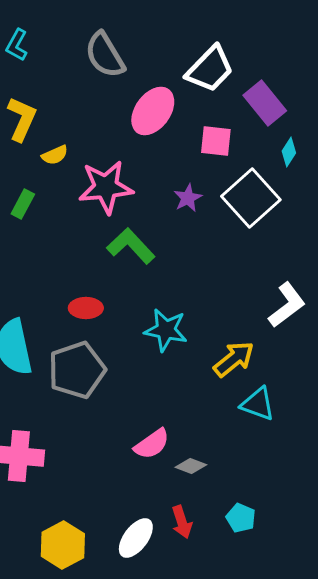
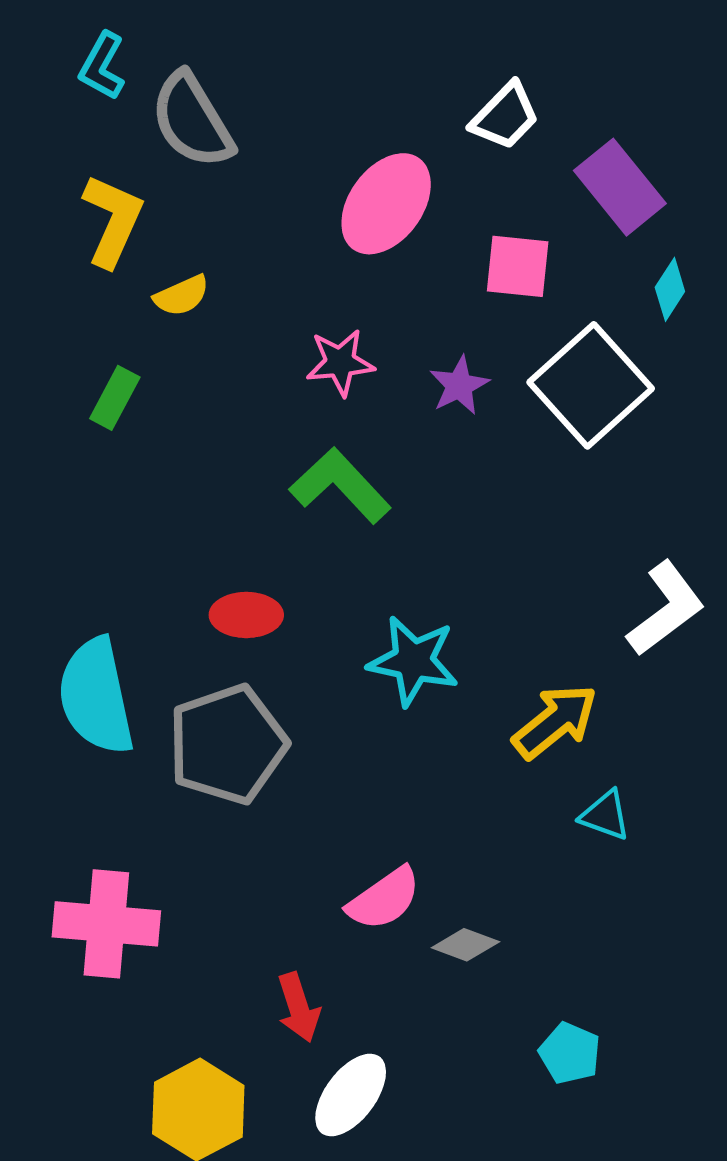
gray semicircle: (105, 55) -> (192, 120), moved
white trapezoid: (210, 69) -> (505, 116), size x0.7
pink star: (106, 187) -> (340, 362), moved, size x0.6
cyan triangle: (258, 404) -> (605, 815), size x0.7
red arrow: (182, 522) -> (298, 1007), moved

